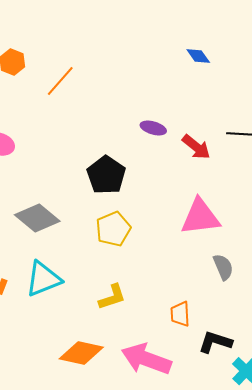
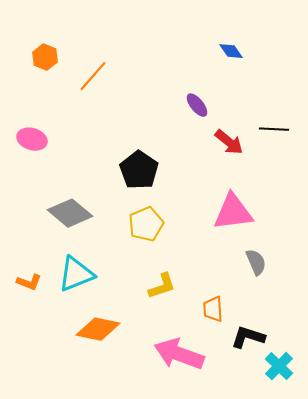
purple ellipse: (153, 128) -> (197, 105), moved, turned 35
yellow L-shape: (112, 297) -> (162, 286), moved
orange diamond: (81, 353) -> (98, 329), moved

